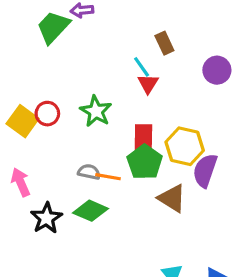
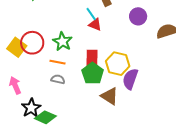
red triangle: (148, 84) -> (95, 24), turned -40
red circle: (47, 114) -> (32, 43), size x1.5
orange line: (108, 177) -> (58, 62), moved
green diamond: (91, 211) -> (45, 117), moved

